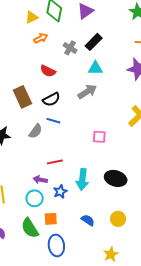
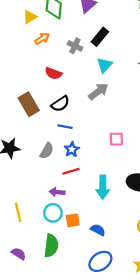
cyan triangle: (95, 68) -> (105, 65), turned -42
gray semicircle: (35, 131) -> (47, 151), moved
blue star: (60, 192) -> (72, 149), moved
orange square: (51, 219) -> (73, 220), moved
blue semicircle: (88, 220) -> (98, 230), moved
green semicircle: (30, 228) -> (51, 246), turned -135
blue ellipse: (56, 245) -> (100, 261), moved, turned 70

